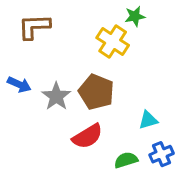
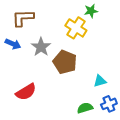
blue arrow: (19, 84) -> (13, 44), moved
gray star: (56, 96) -> (41, 47), moved
red semicircle: (87, 136) -> (26, 92), moved

